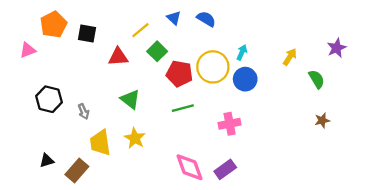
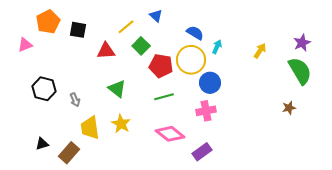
blue semicircle: (206, 19) -> (195, 33), moved
blue circle: (245, 79) -> (210, 83), moved
green semicircle: (317, 79) -> (300, 71), moved, size x1.6
pink diamond: (189, 167) -> (170, 134), moved, turned -32

